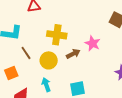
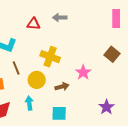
brown arrow: (73, 54) -> (62, 87), moved

